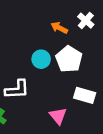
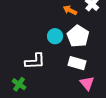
white rectangle: (85, 95) -> (77, 63), moved
pink triangle: (58, 116) -> (87, 83), moved

